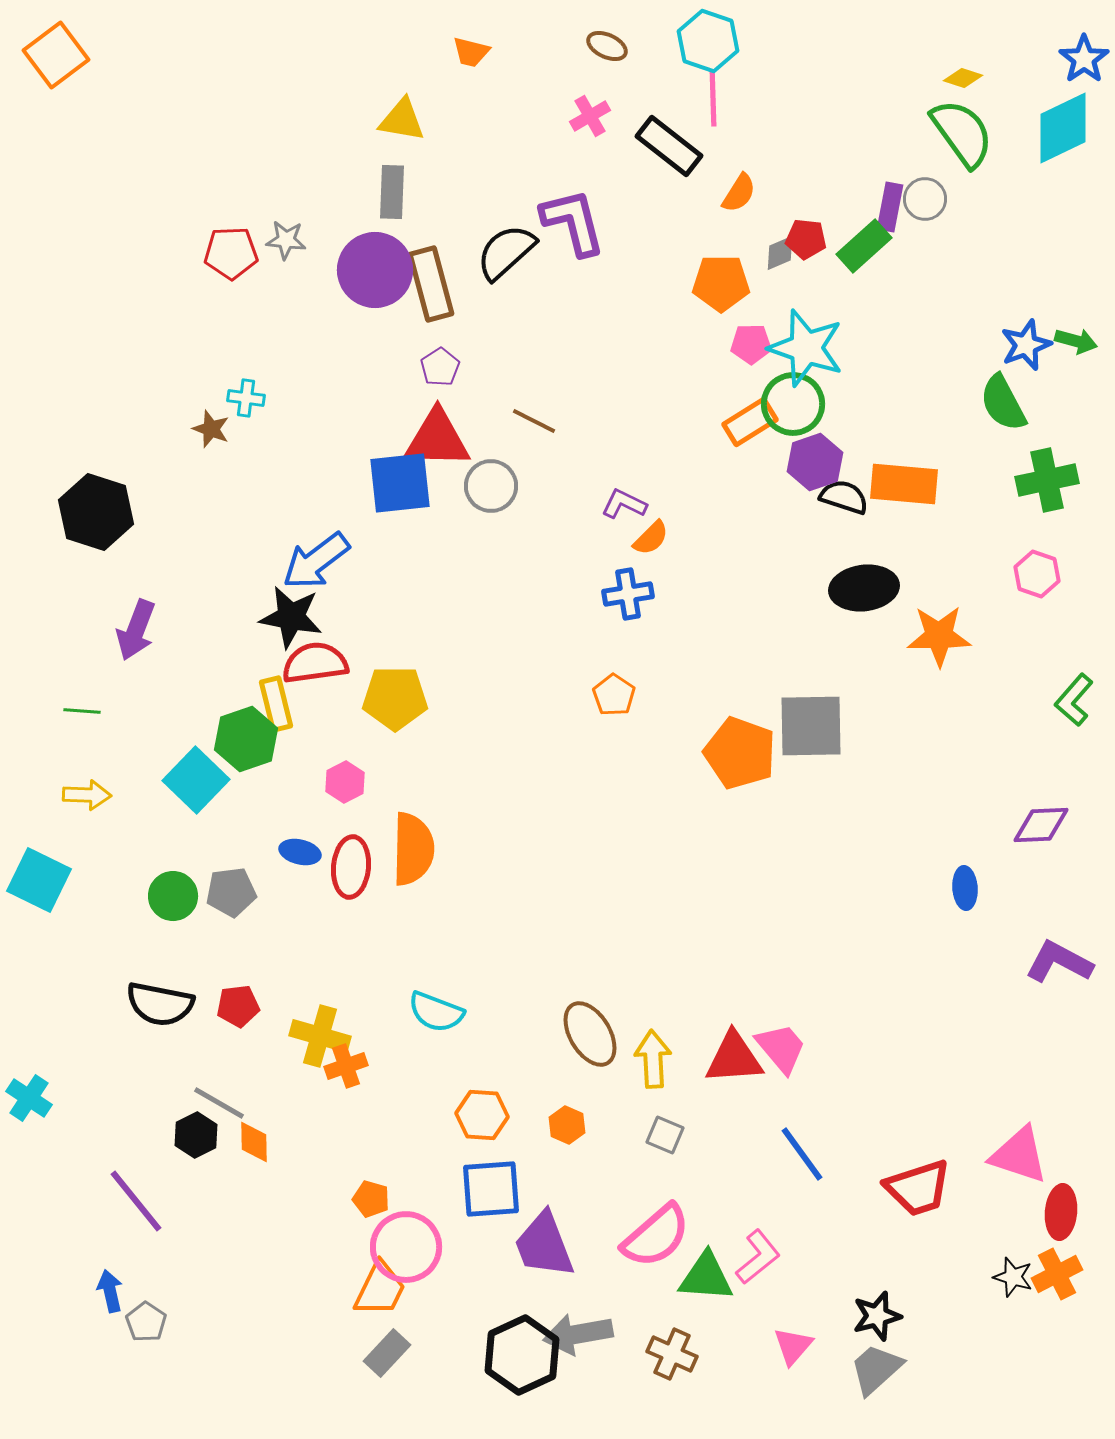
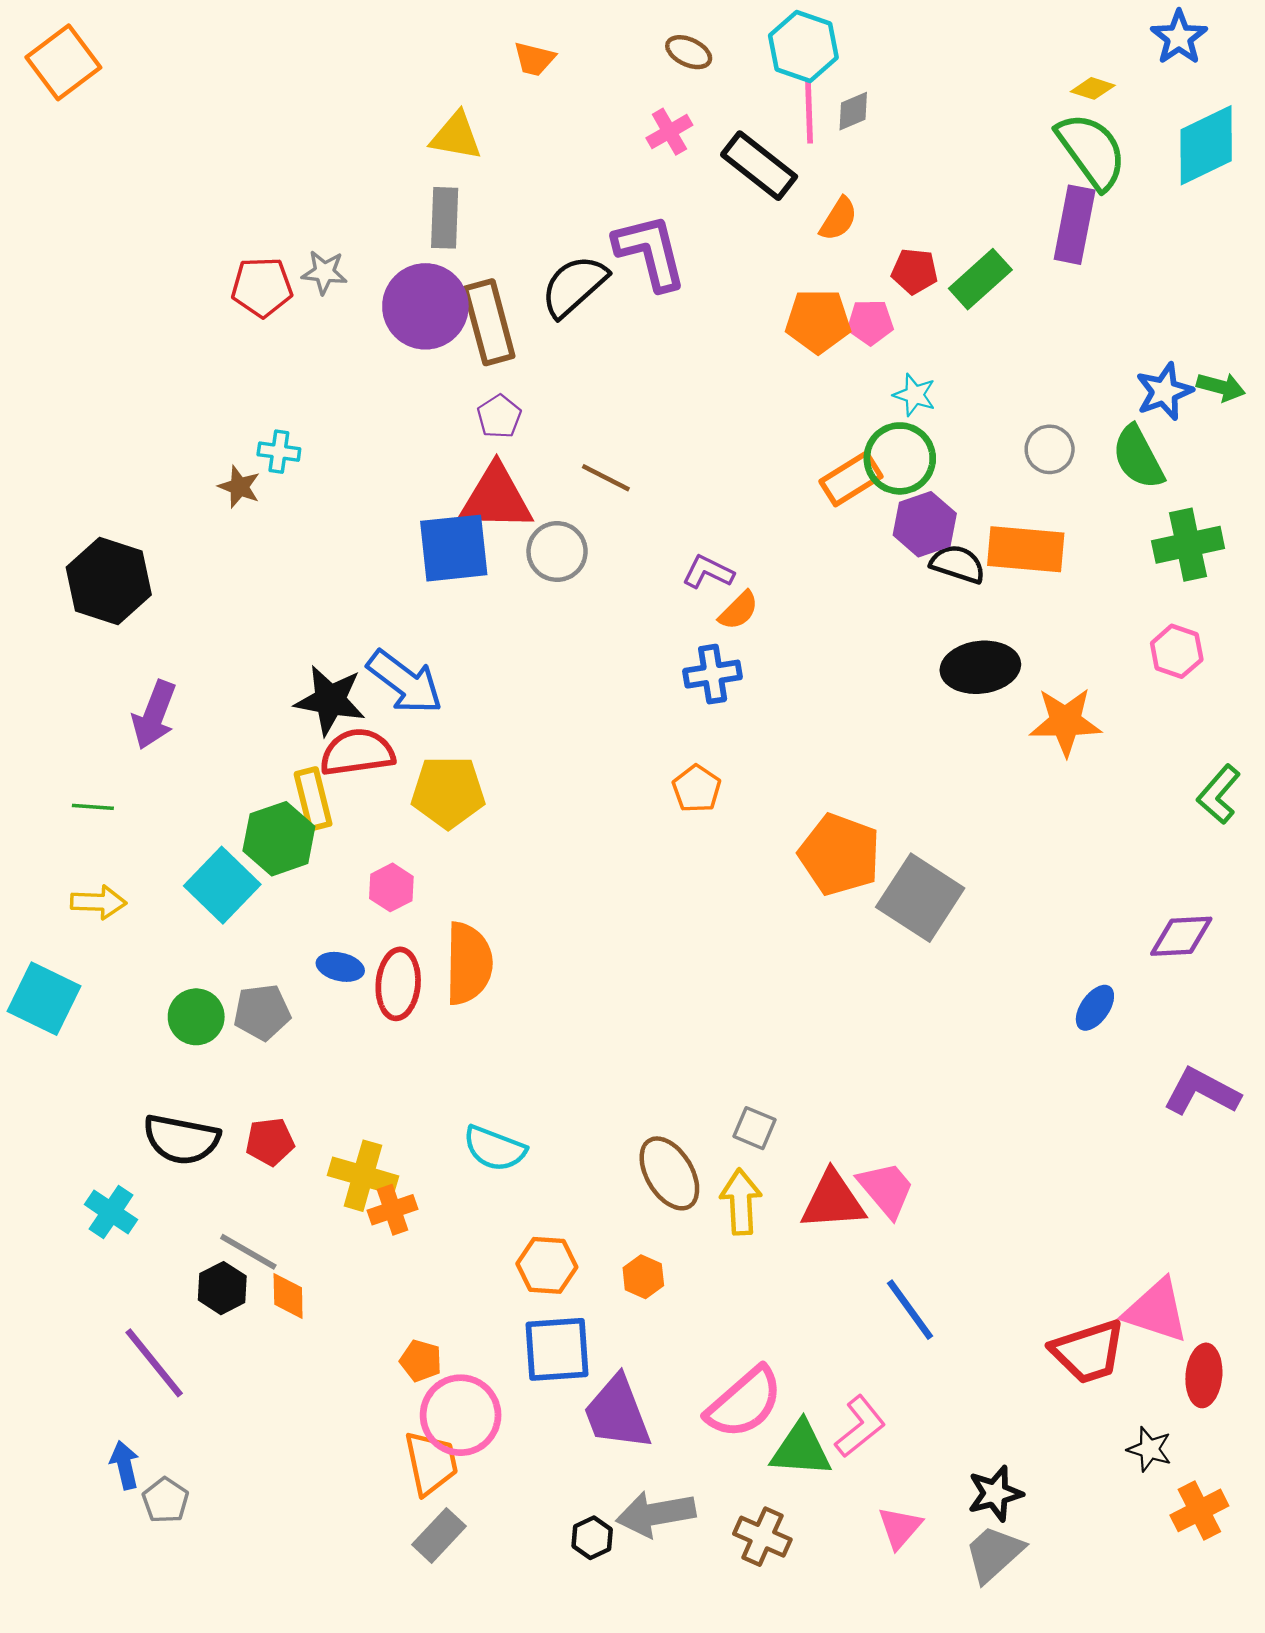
blue star: (1084, 59) -> (1179, 37), moved
gray circle: (925, 199) -> (1050, 449), moved
purple rectangle: (890, 207) -> (1075, 225), moved, size x1.4
gray diamond: (780, 253) -> (853, 111), moved
pink pentagon: (751, 344) -> (870, 322), moved
cyan star: (806, 348) -> (915, 395), size x0.5
blue arrow: (316, 561) -> (405, 682), moved, turned -106
gray square: (811, 726) -> (920, 898), moved, turned 34
blue ellipse: (965, 888) -> (1095, 1008), turned 39
cyan cross: (29, 1098) -> (111, 1212), moved
gray square: (665, 1135) -> (755, 1128), moved
red trapezoid: (918, 1188) -> (1088, 1352), moved
orange cross: (1057, 1274) -> (1199, 1510), moved
orange trapezoid: (380, 1289) -> (431, 1463), turned -38
black hexagon: (522, 1355) -> (592, 1538), size x0.5

